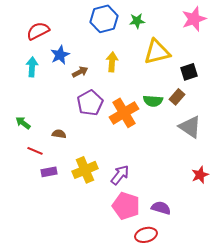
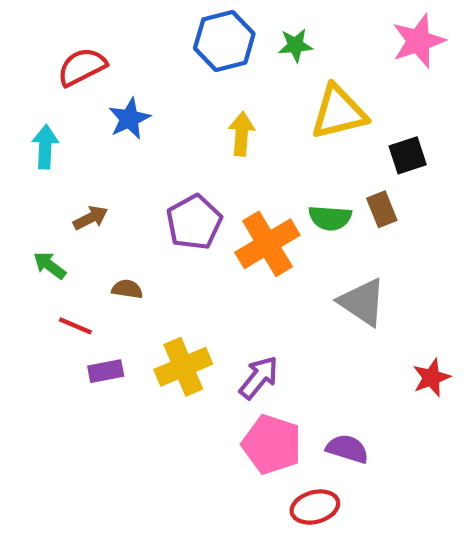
cyan arrow: (32, 67) -> (45, 147), moved
brown arrow: (80, 72) -> (91, 218), moved
brown rectangle: (177, 97) -> (382, 209), turned -63
gray triangle: (190, 127) -> (362, 302), moved

